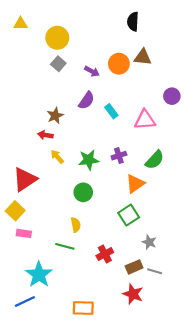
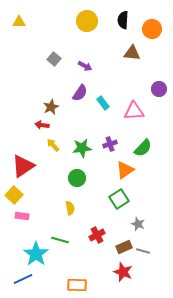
yellow circle: (57, 38) -> (87, 21), moved
orange circle: (119, 64) -> (152, 29), moved
green line: (65, 246) -> (60, 240), moved

